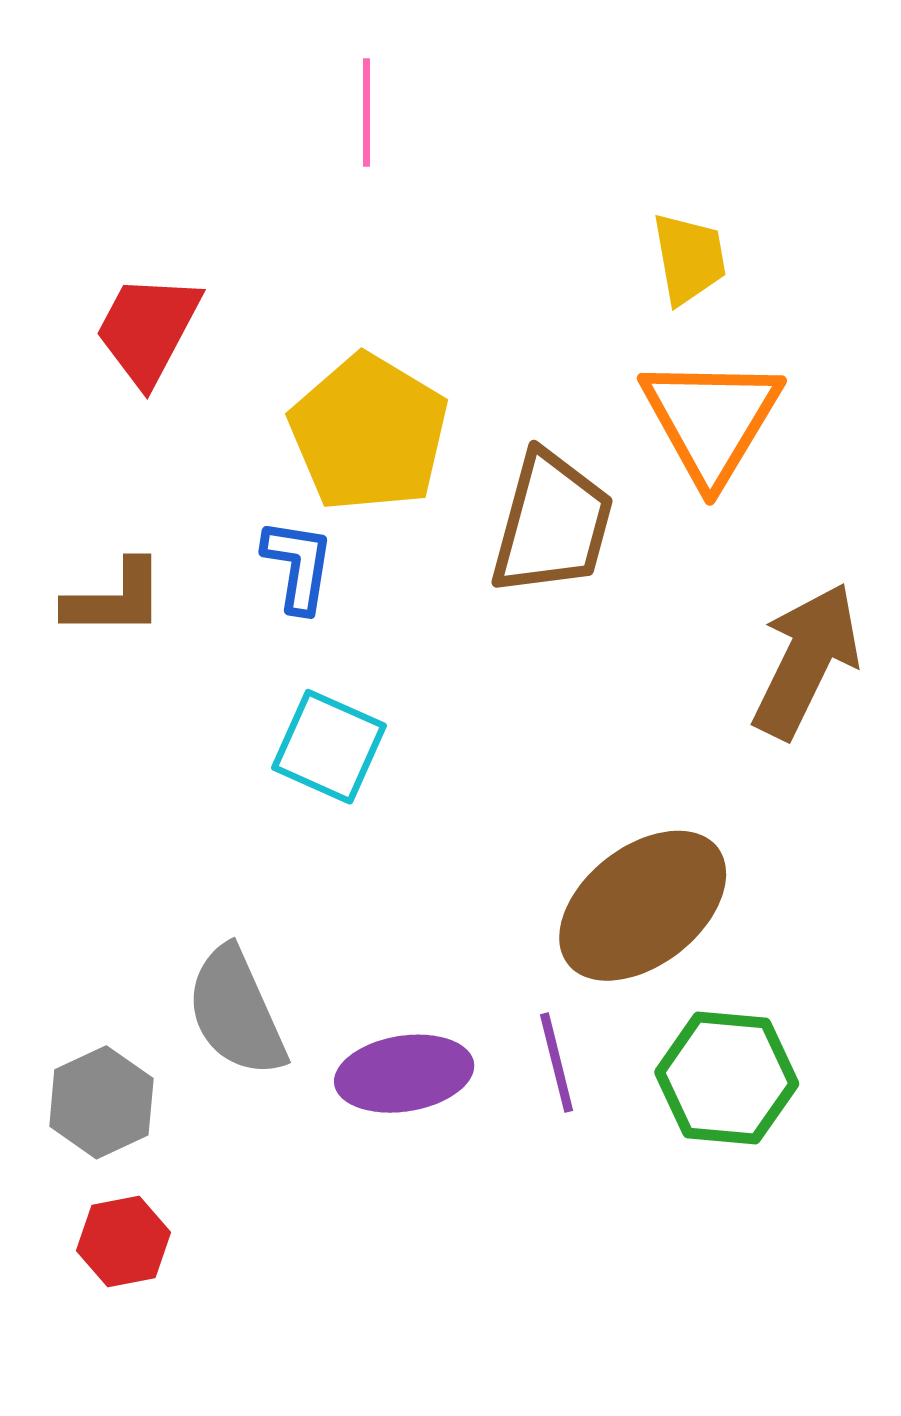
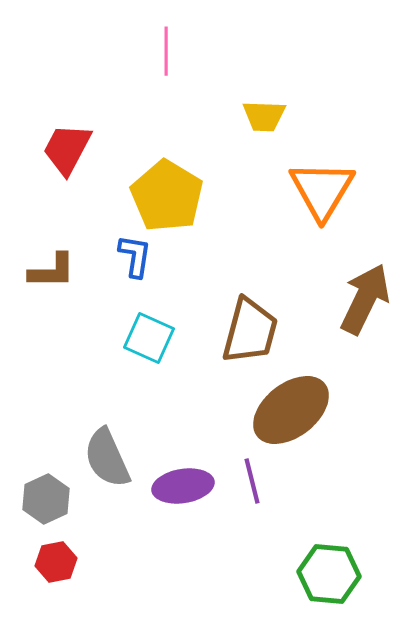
yellow trapezoid: (689, 258) -> (264, 116), moved, turned 102
brown trapezoid: (552, 524) -> (250, 331), moved
green hexagon: (727, 1078) -> (329, 574), moved

